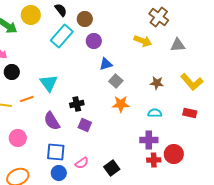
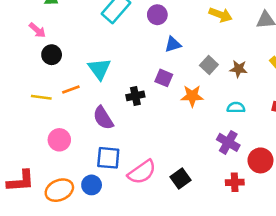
gray square: (116, 81) -> (209, 65), moved
purple square: (85, 125) -> (164, 78), moved
purple cross: (149, 140) -> (228, 142), turned 30
red cross: (154, 160) -> (235, 182), moved
pink semicircle: (82, 163) -> (142, 172), size x1.6
blue circle: (59, 173) -> (92, 185), moved

